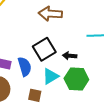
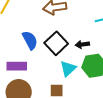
blue semicircle: (25, 67) -> (30, 40), moved

